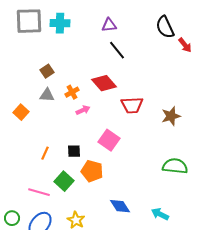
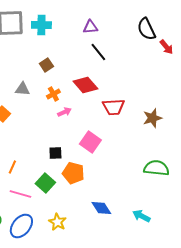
brown square: (47, 71) -> (46, 65), moved
gray triangle: (47, 95) -> (22, 89), moved
orange line: (45, 153) -> (12, 167), moved

